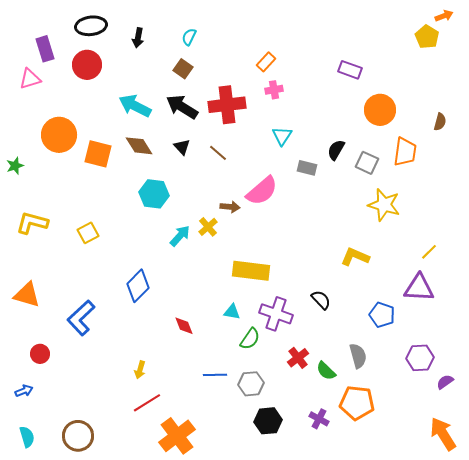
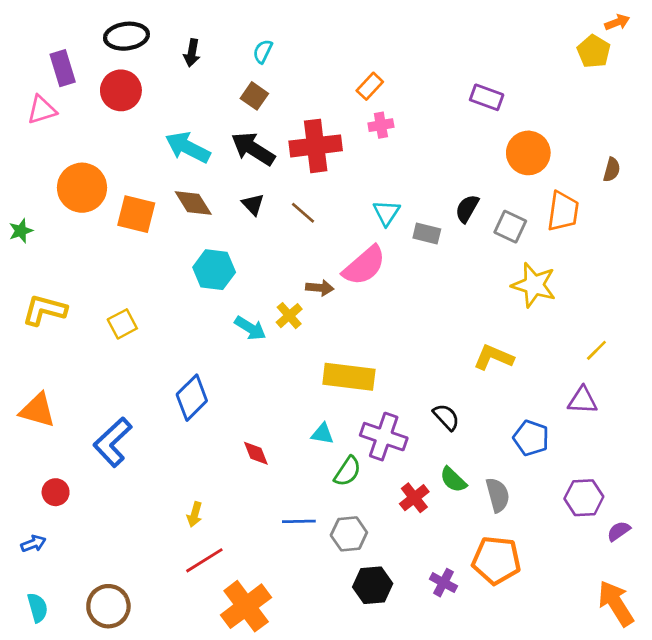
cyan triangle: (282, 136) -> (386, 213), moved
cyan arrow: (180, 236) -> (250, 328), turned 80
purple triangle: (419, 288) -> (583, 400), size x0.7
green semicircle: (326, 371) -> (453, 480), moved

